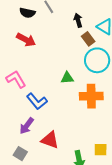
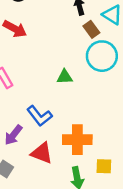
orange cross: (91, 96) -> (77, 140), moved
blue L-shape: (37, 101) -> (39, 116), moved

